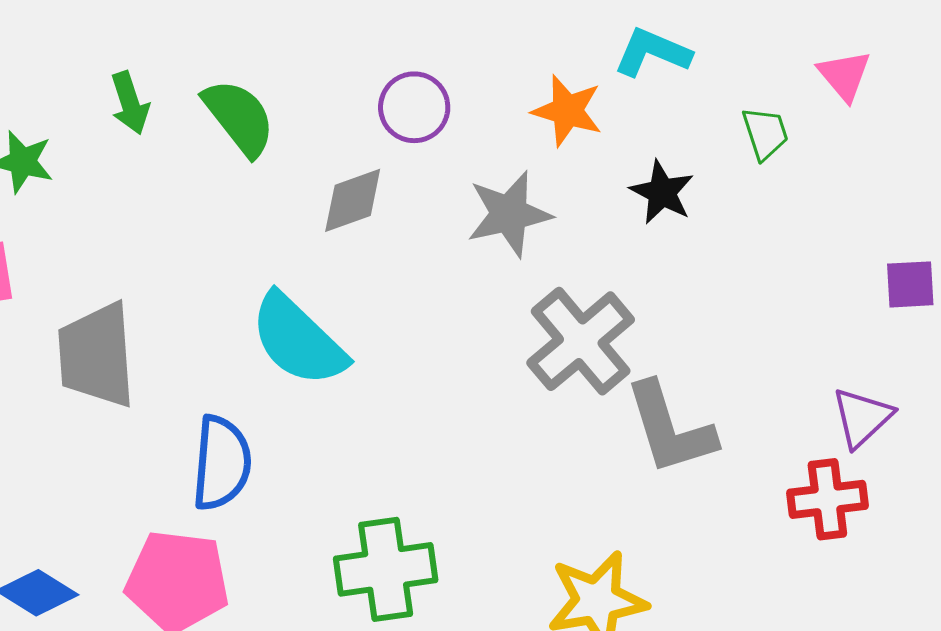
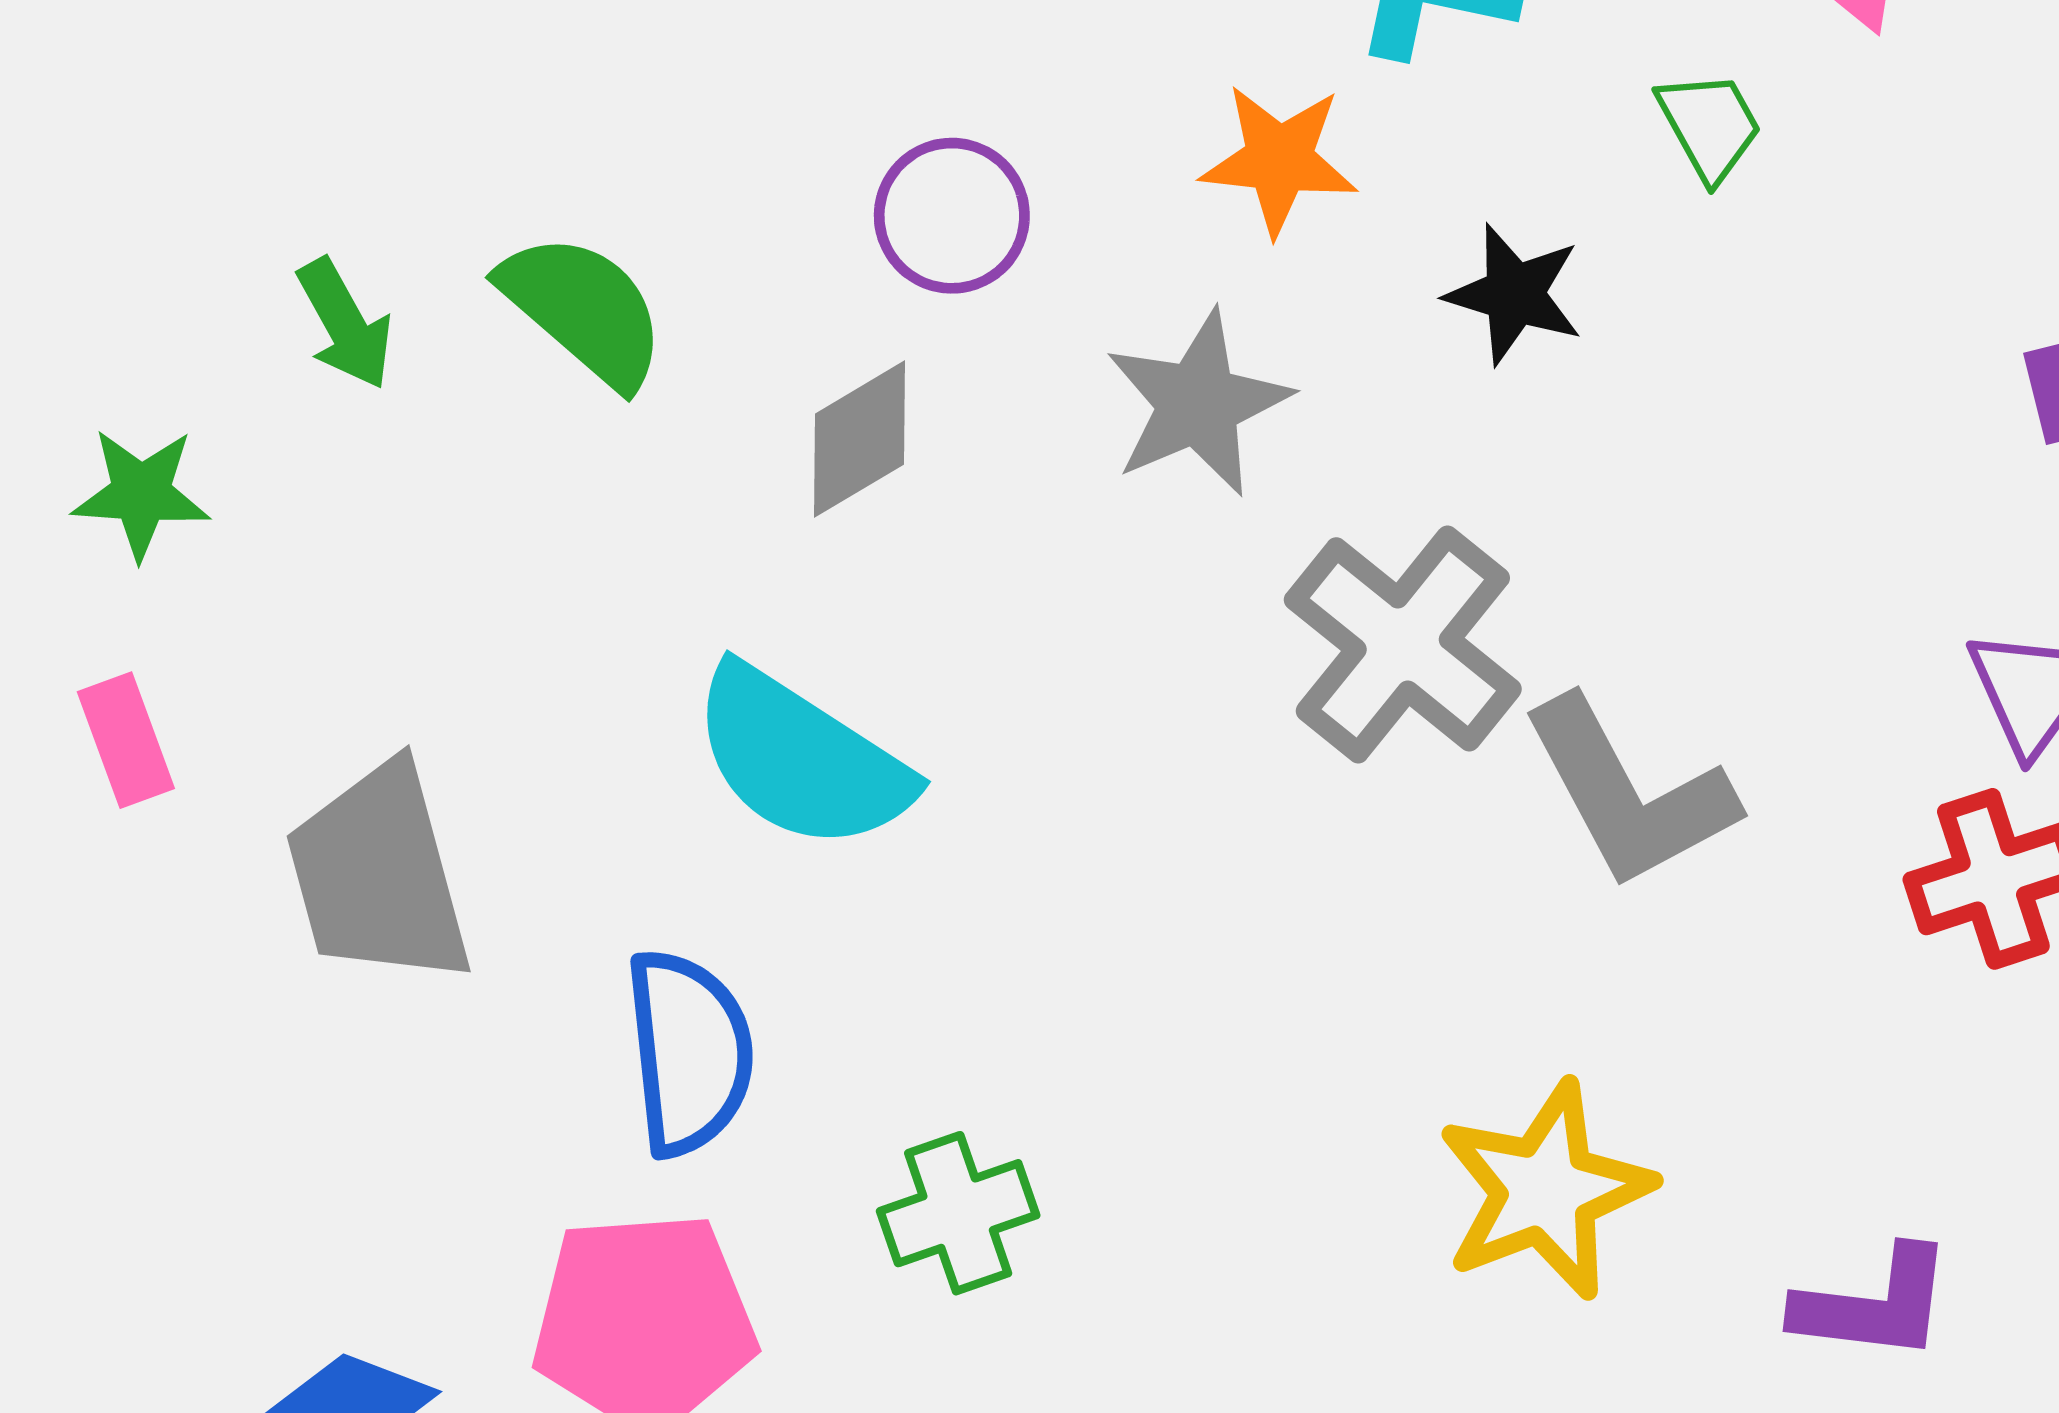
green cross: (386, 569) -> (958, 1213), moved, size x0.7

